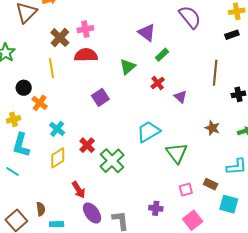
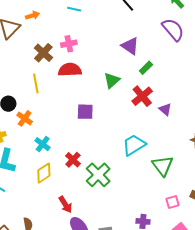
red cross: (158, 83) -> (142, 96), size x1.5
purple square: (100, 97) -> (85, 112), turned 36

